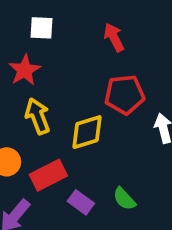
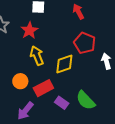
red pentagon: (125, 95) -> (85, 43), turned 30
green semicircle: (124, 199) -> (86, 100), size x1.5

